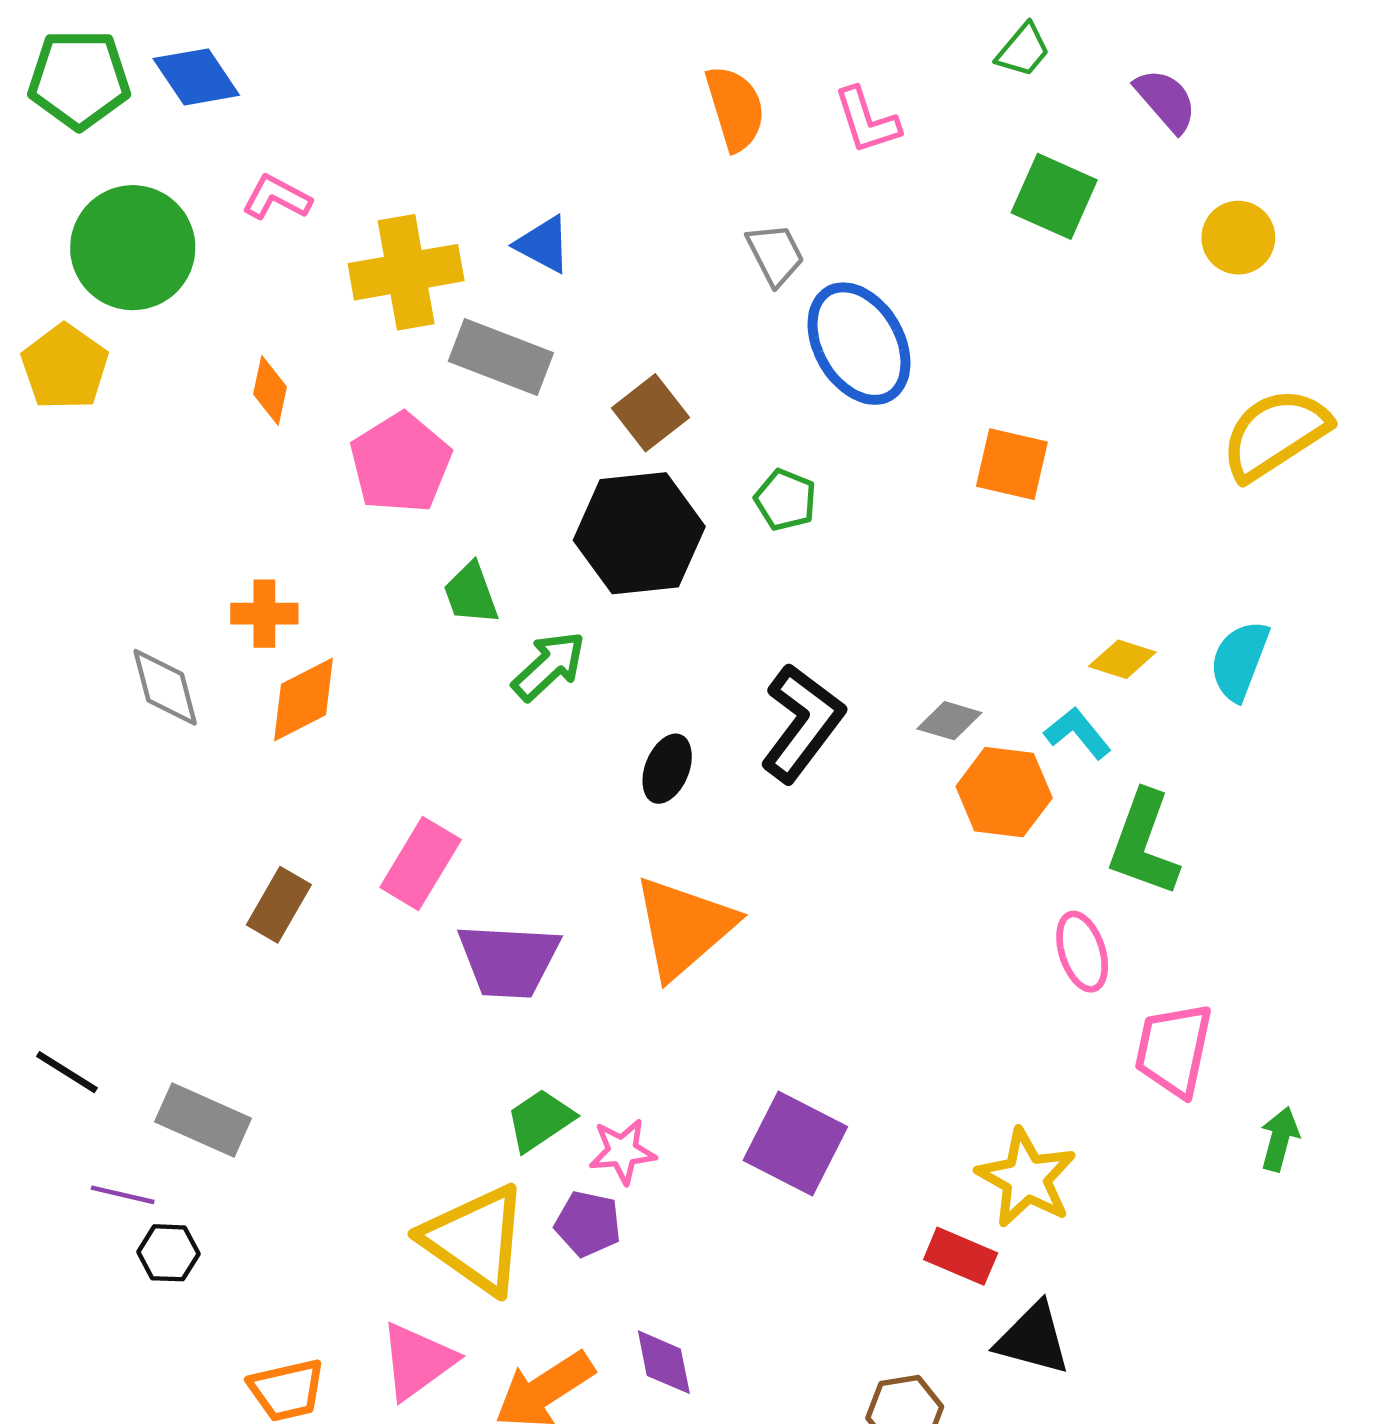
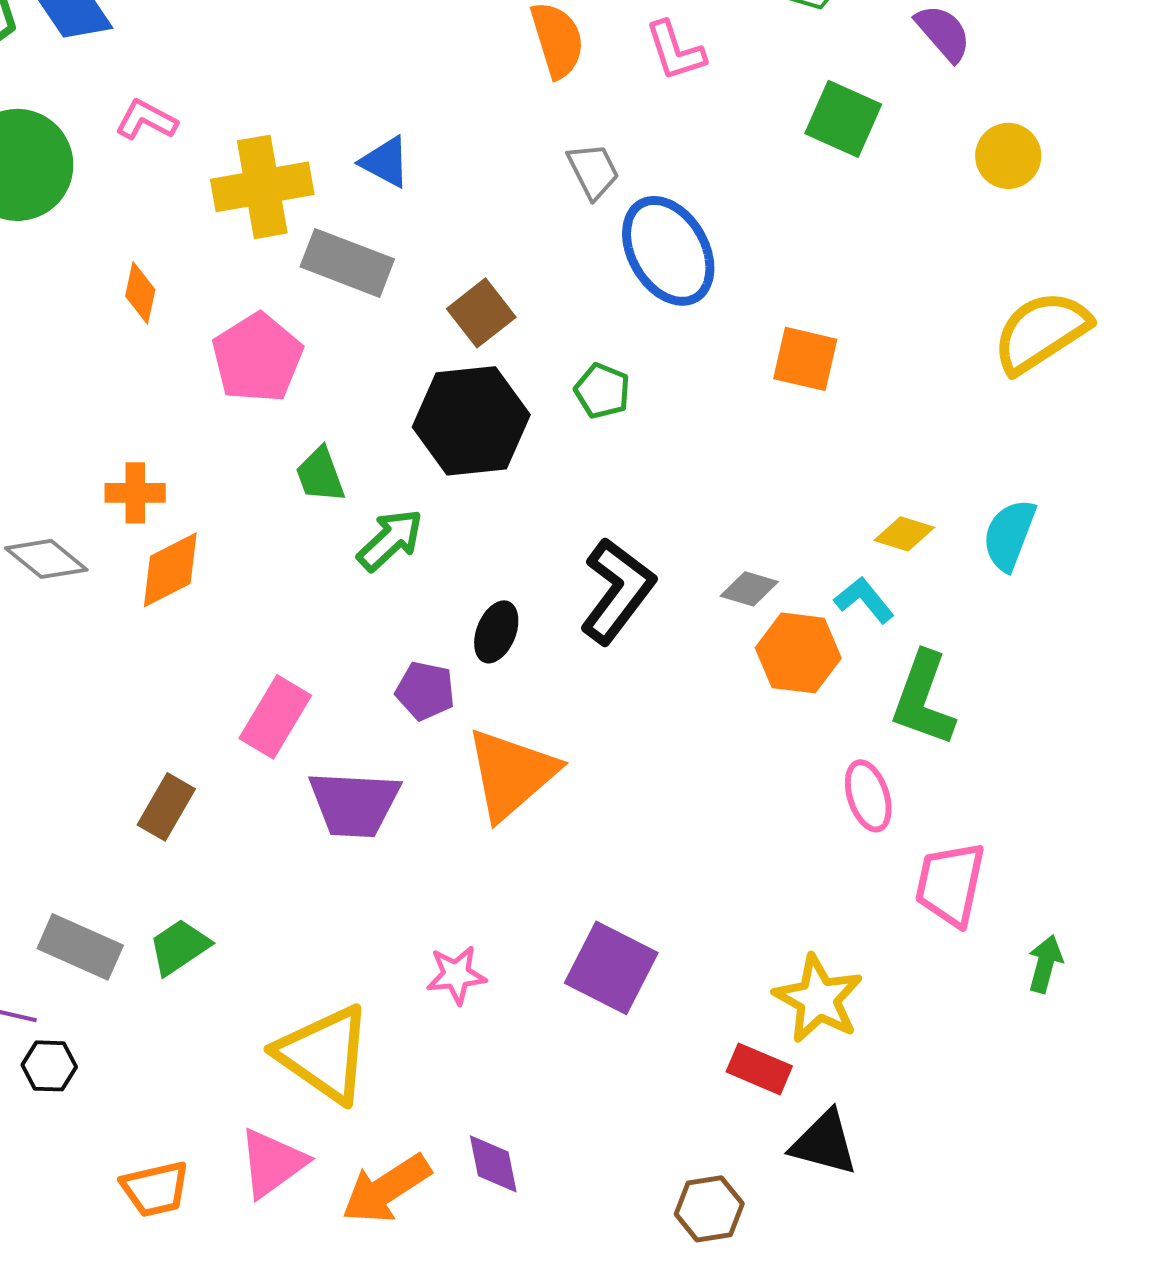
gray diamond: (165, 687) -> (46, 559), turned -36
brown rectangle: (279, 905) -> (166, 807), moved
green trapezoid: (540, 1120) -> (179, 947), moved
purple pentagon: (588, 1224) -> (425, 691), moved

